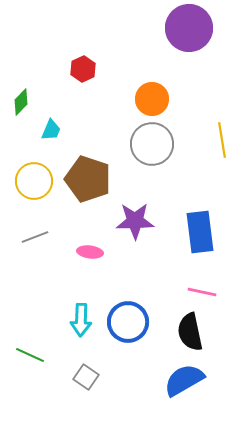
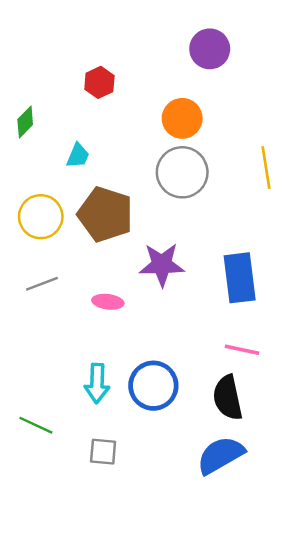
purple circle: (189, 28) -> (210, 49), moved, size x0.7
cyan trapezoid: (51, 130) -> (78, 156), moved
gray square: (86, 377) -> (103, 452), turned -30

